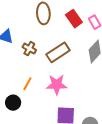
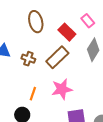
red rectangle: (74, 19) -> (67, 32), moved

